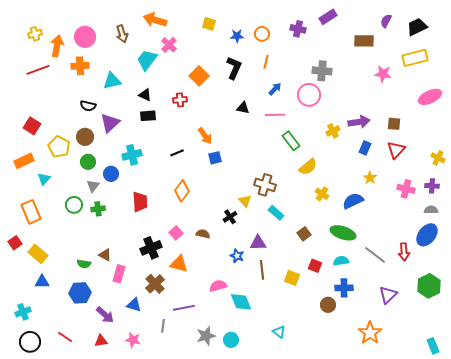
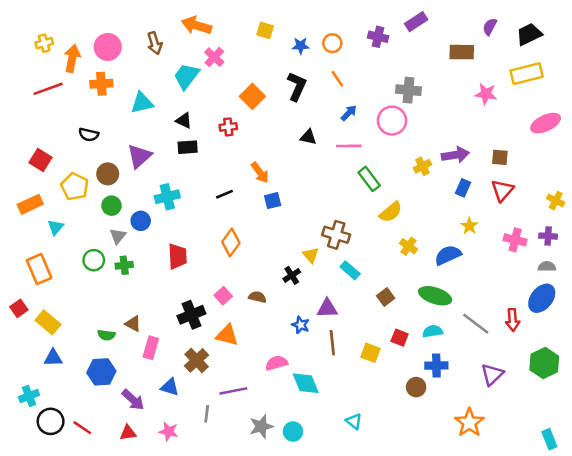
orange line: (266, 62) -> (337, 79), turned -48
black semicircle: (88, 106) -> (89, 135), moved
black circle: (30, 342) -> (51, 421), moved

